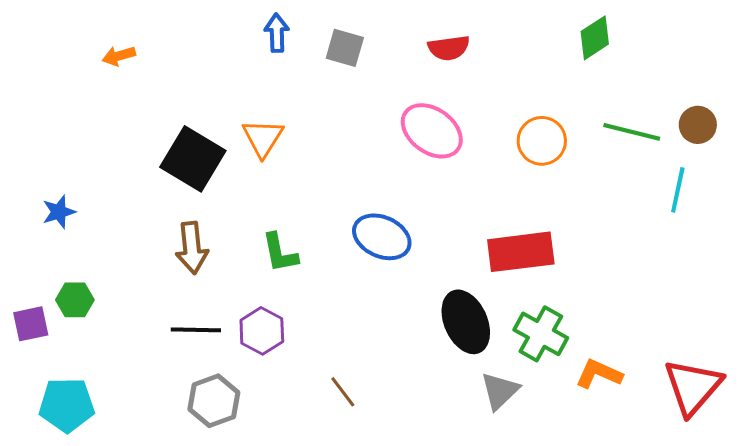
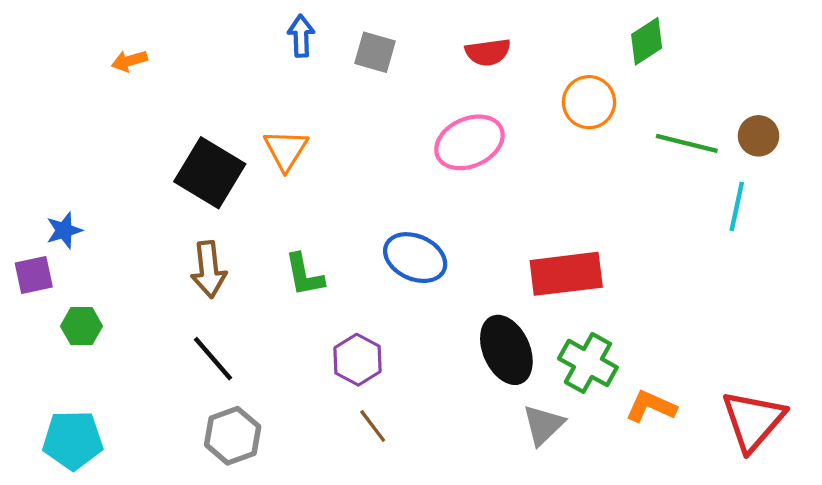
pink ellipse: (432, 131) -> (469, 142), turned -60
orange circle: (542, 141) -> (589, 102), moved
purple square: (31, 324) -> (34, 275), moved
black line: (196, 330) -> (213, 359), turned 48
purple hexagon: (262, 331) -> (358, 360), moved

